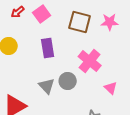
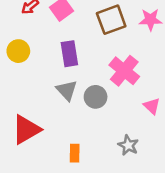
brown square: (80, 22) -> (111, 20), turned -35
gray triangle: (47, 86) -> (67, 90), moved

